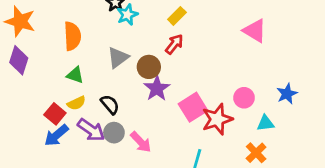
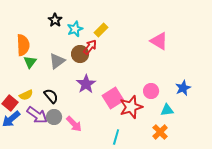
cyan star: (127, 15) -> (75, 29), moved
red arrow: (174, 44) -> (90, 47), moved
brown circle: (149, 67) -> (80, 54), moved
green triangle: (75, 75) -> (30, 62), moved, turned 48

